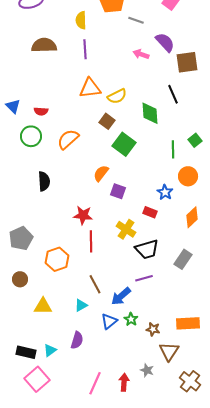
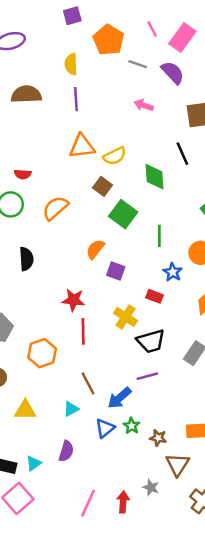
purple semicircle: (165, 42) -> (173, 73), moved
green line: (173, 149) -> (159, 236), moved

